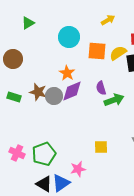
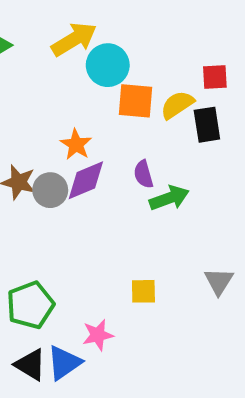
yellow arrow: (108, 20) -> (74, 39), moved, size x1.6
cyan circle: (69, 37) -> (108, 65), moved

